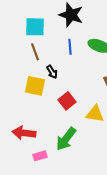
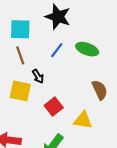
blue line: (70, 47) -> (57, 50), turned 42

